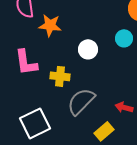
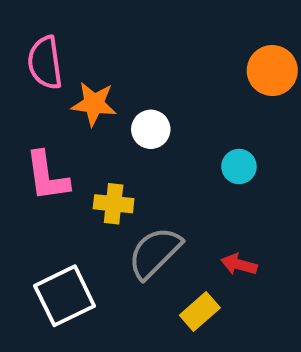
cyan circle: (124, 38) -> (239, 167), moved
white circle: (88, 49) -> (151, 129), moved

